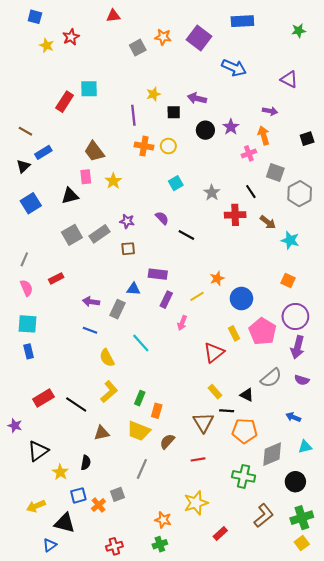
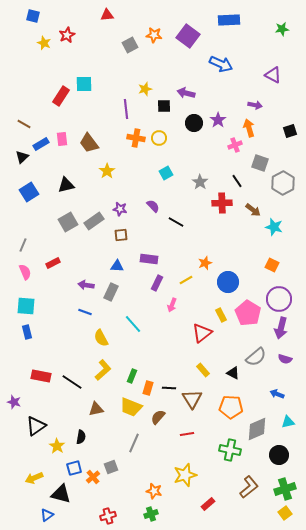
pink rectangle: (86, 177) -> (62, 139), moved
blue triangle: (133, 289) -> (117, 266), moved
red rectangle: (43, 398) -> (41, 376), turned 42
black line: (227, 411) -> (169, 388), moved

